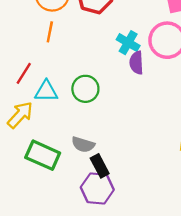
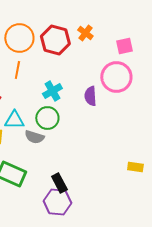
cyan cross: (128, 43) -> (52, 91), moved, turned 30
gray semicircle: (83, 145) -> (34, 137), moved

